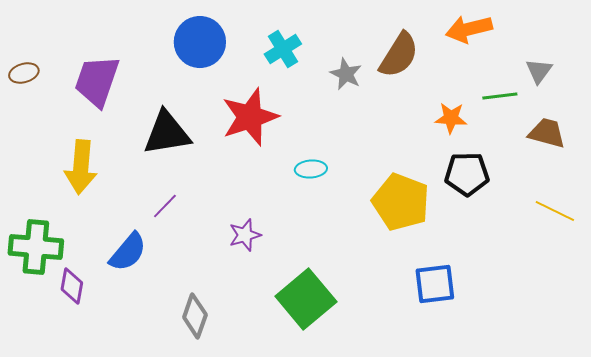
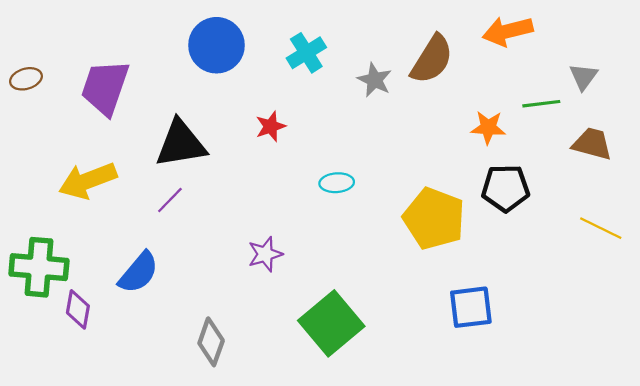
red star: (250, 117) -> (271, 126), size x0.5
yellow arrow: (81, 167) -> (88, 181), turned 64
purple line: (165, 206) -> (170, 200), moved

